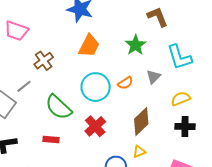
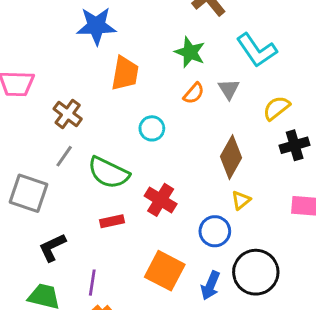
orange semicircle: (125, 83) -> (194, 93), moved
gray line: (24, 86) -> (64, 156), moved
cyan circle: (96, 87) -> (152, 128), size x0.6
red cross: (95, 126) -> (161, 200), moved

